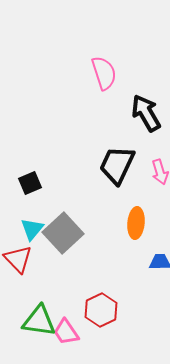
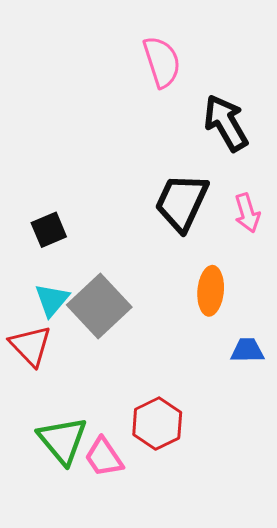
green triangle: (39, 321) -> (63, 440), turned 42

